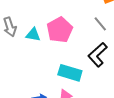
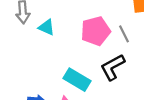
pink pentagon: (60, 30) -> (96, 31), moved

